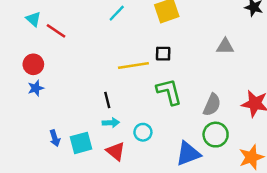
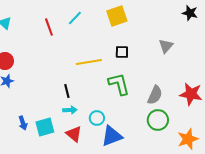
red line: (56, 31) -> (49, 27), moved, turned 36
gray triangle: (225, 46) -> (166, 46), turned -49
black square: (163, 54) -> (122, 52), moved
blue triangle: (188, 154) -> (112, 136), moved

